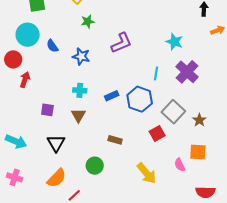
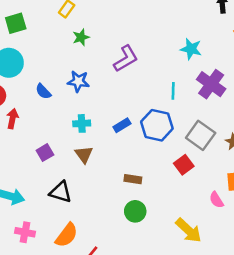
blue semicircle: (52, 46) -> (43, 91), moved
purple square: (47, 110) -> (45, 153), turned -32
black triangle: (56, 143) -> (61, 192), turned -36
green circle: (95, 166) -> (135, 211), moved
yellow arrow: (147, 173) -> (189, 230), moved
pink cross: (15, 177) -> (25, 232), moved

